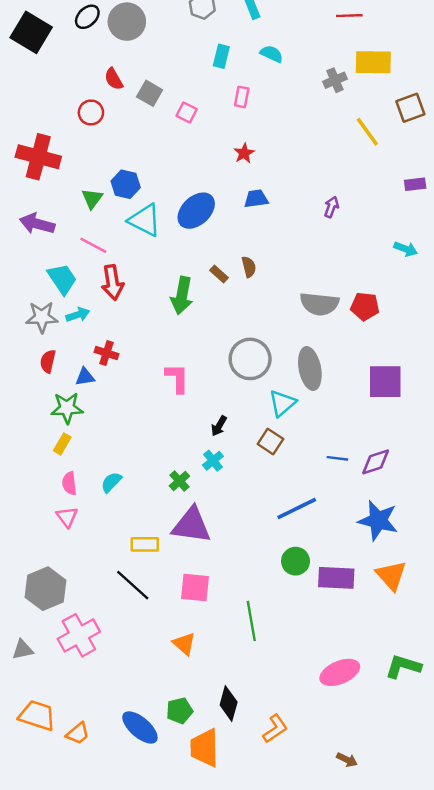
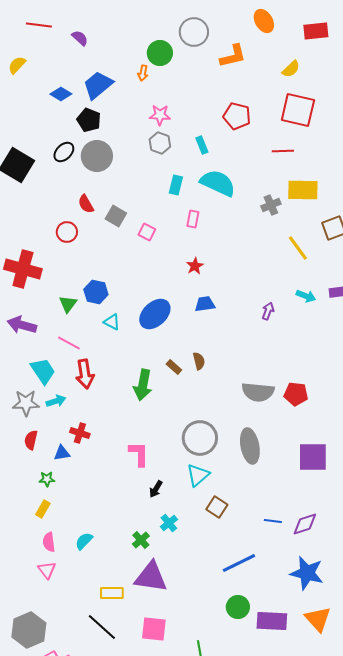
cyan semicircle: (272, 54) -> (218, 183), size x1.8
cyan triangle: (145, 220) -> (112, 322), size x0.6
cyan arrow: (406, 249) -> (306, 296), moved
cyan triangle: (282, 403) -> (198, 475), moved
green star: (67, 408) -> (47, 479), size x0.6
black arrow: (219, 426) -> (156, 489), moved

